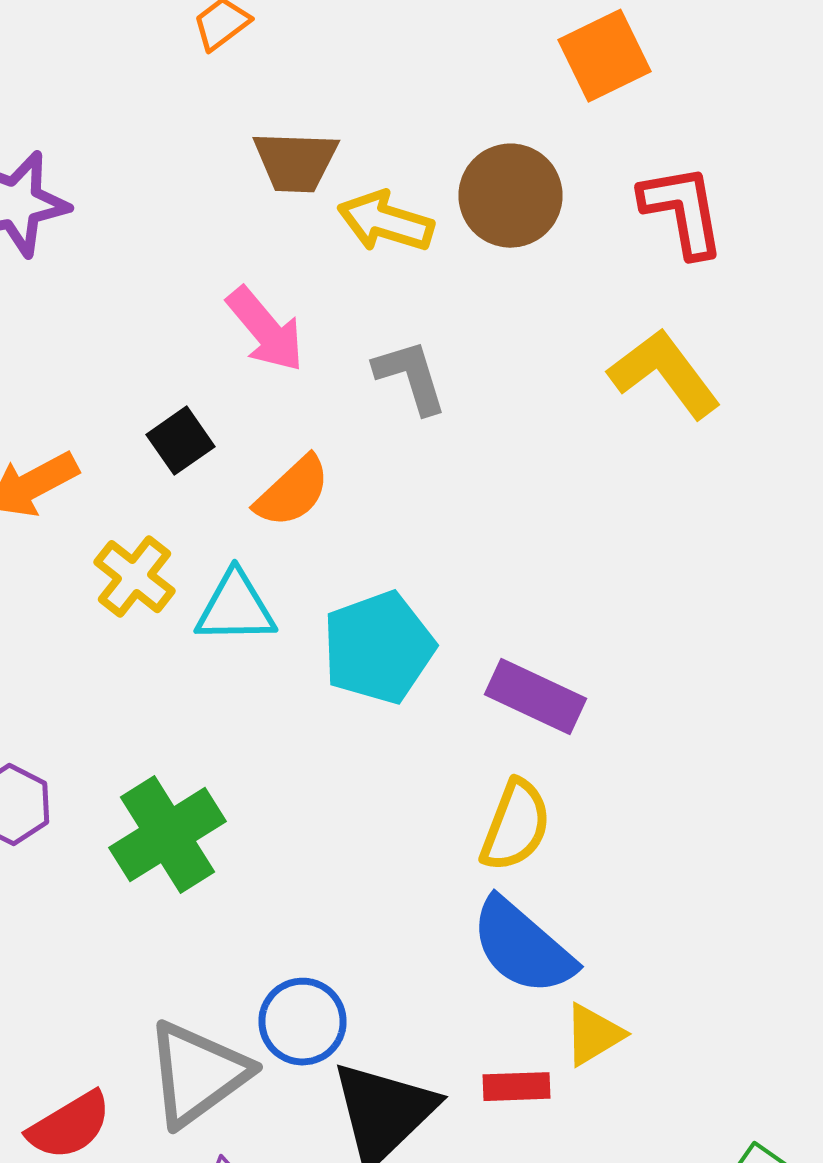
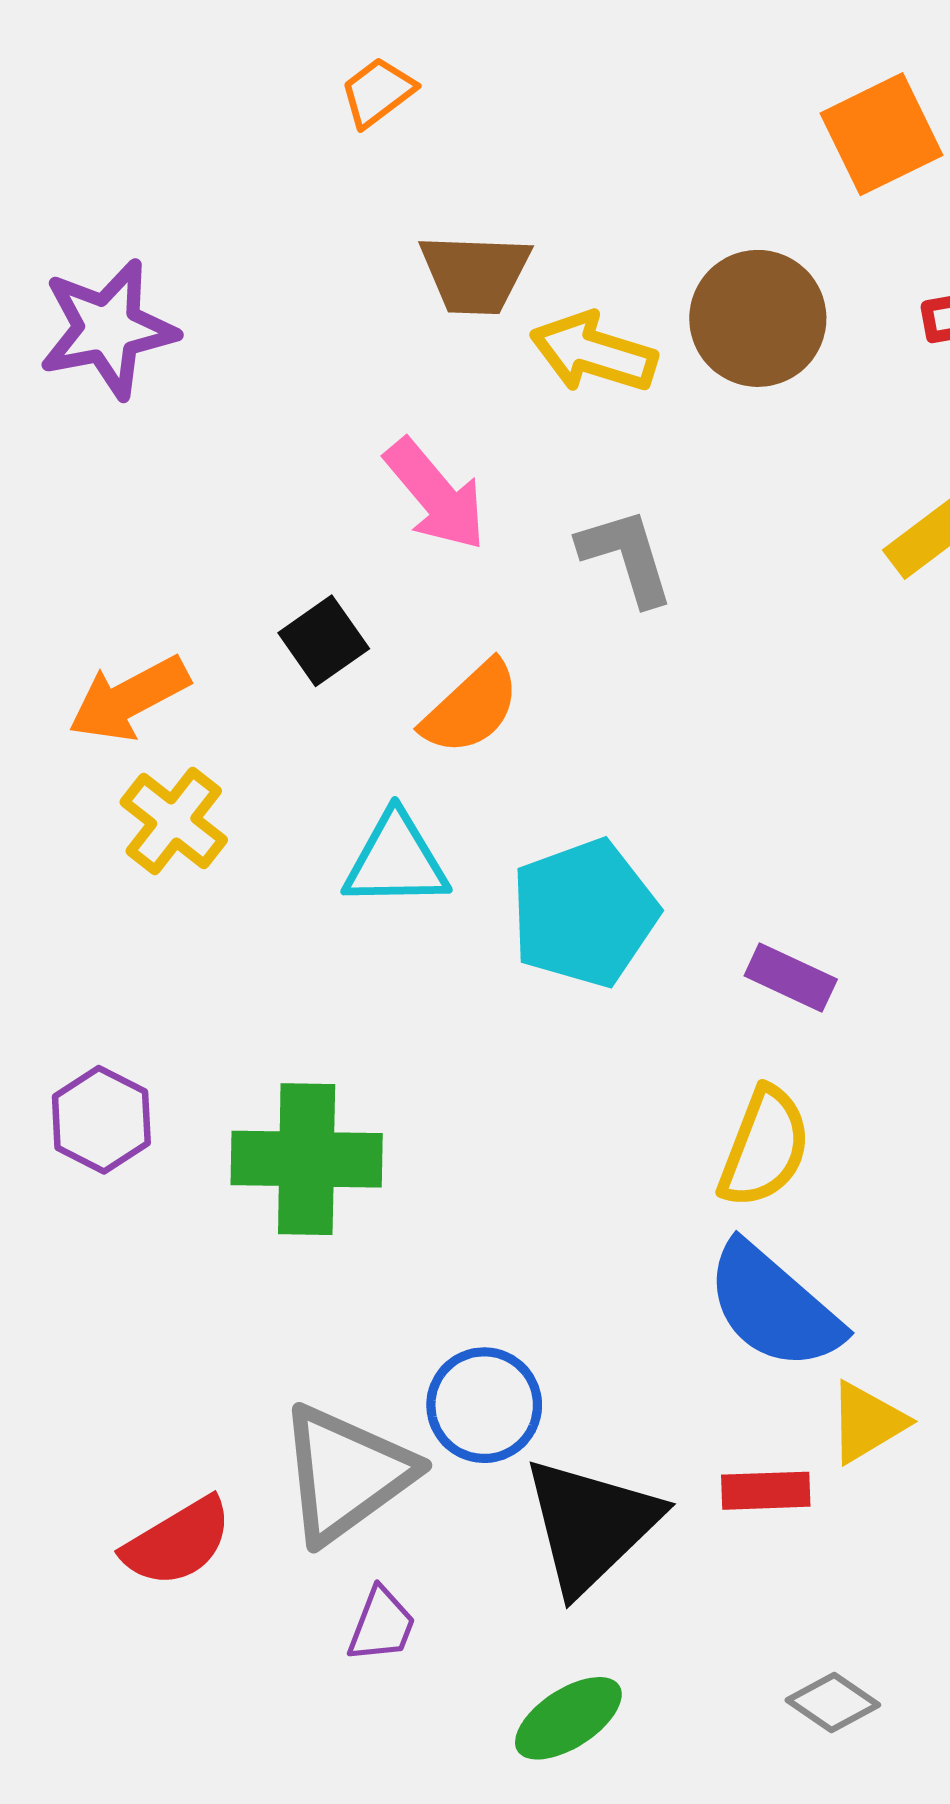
yellow cross: (134, 577) -> (174, 821), moved
purple rectangle: (536, 697) -> (791, 978), size x0.7
green cross: (168, 835) -> (307, 1159), turned 33

